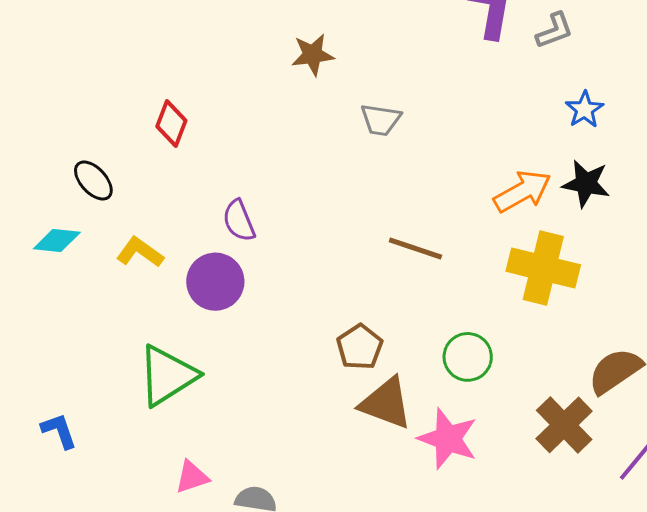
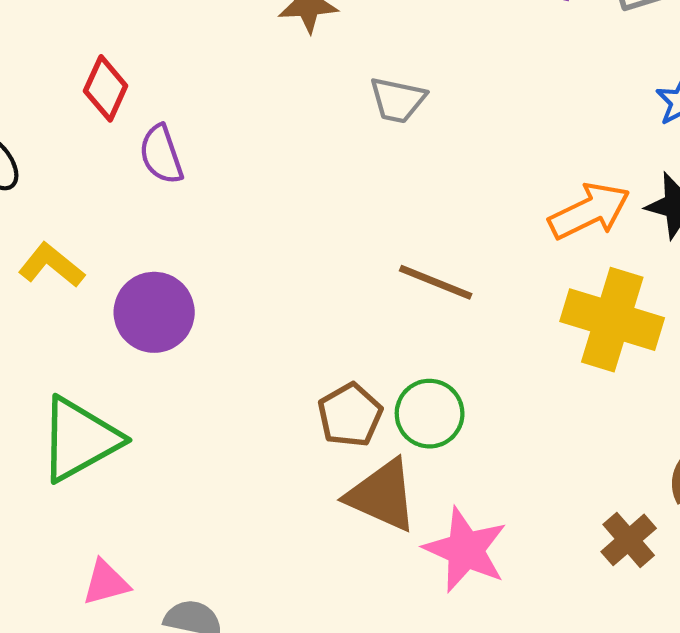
purple semicircle: (239, 221) -> (161, 154), moved
green circle: (468, 357) -> (430, 414), moved
brown cross: (564, 425) -> (629, 540), size x0.7

